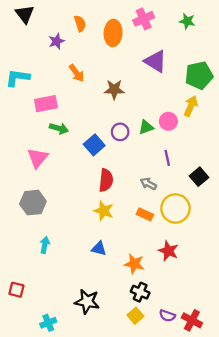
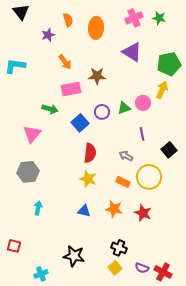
pink cross: (144, 19) -> (134, 18), moved
pink rectangle: (46, 104) -> (71, 89), moved
orange star: (134, 264) -> (114, 209), moved

